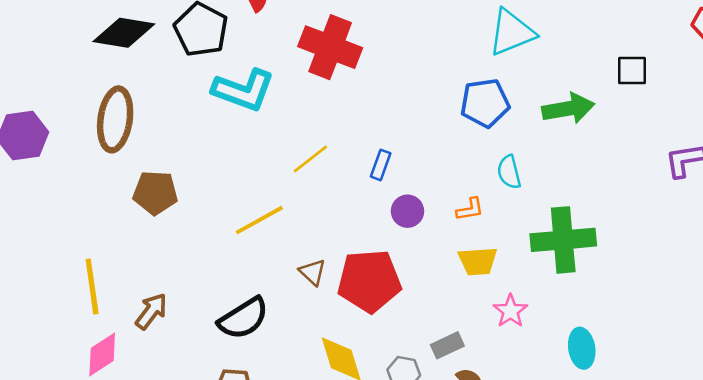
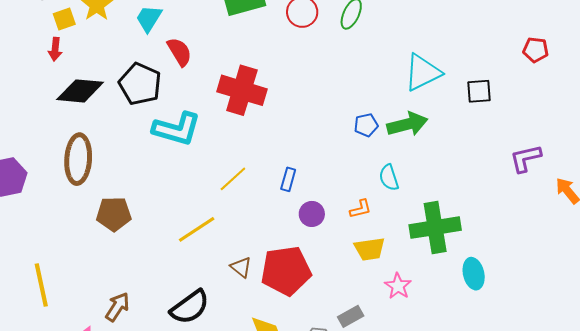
cyan triangle: (512, 32) -> (423, 72), moved
blue pentagon: (485, 103) -> (366, 125), size x0.6
green arrow: (568, 109) -> (407, 124), moved
yellow line: (92, 287) -> (41, 285), moved
cyan ellipse: (582, 348) -> (474, 274), moved

